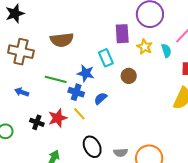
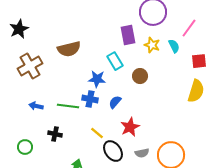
brown cross: (21, 52) -> (30, 66), turned -35
green line: (56, 79) -> (68, 106), moved
yellow line: (79, 114) -> (97, 133), moved
red star: (58, 118) -> (130, 127), moved

